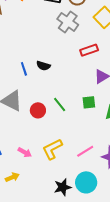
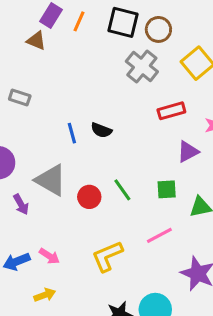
pink line: (85, 151) -> (159, 235), moved
pink arrow: (25, 152) -> (49, 256), moved

